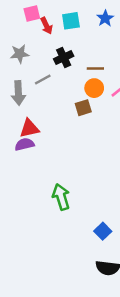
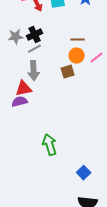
gray star: (20, 54) -> (16, 37), moved
black cross: (64, 57) -> (35, 35), moved
gray arrow: (18, 93) -> (34, 71), moved

